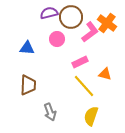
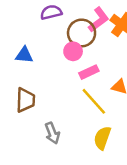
brown circle: (71, 17) -> (82, 33), moved
pink L-shape: (90, 32) -> (99, 20), moved
pink circle: (57, 39) -> (73, 51), moved

